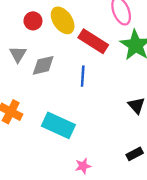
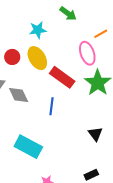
gray diamond: (43, 65) -> (19, 95), turned 75

